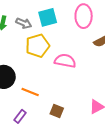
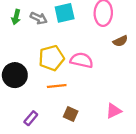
yellow pentagon: (38, 46) -> (51, 58), moved
orange line: (30, 92) -> (57, 86), moved, turned -30

